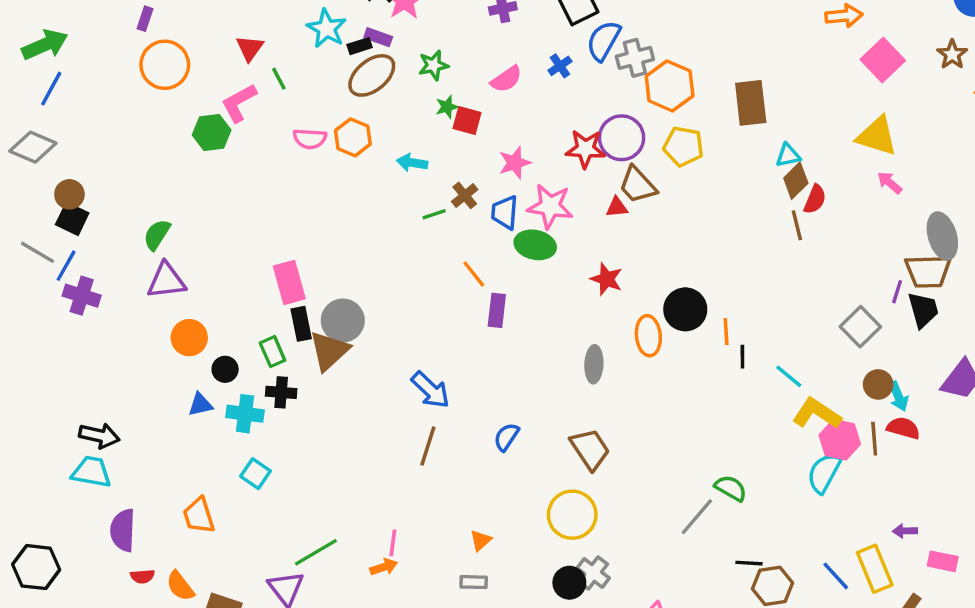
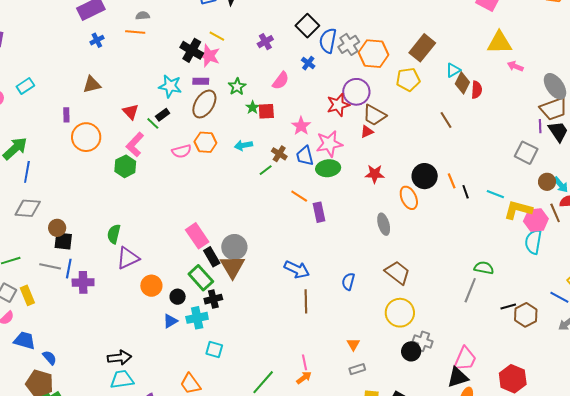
black rectangle: (360, 46) -> (163, 115), moved
brown rectangle: (751, 103) -> (422, 48), turned 64
yellow pentagon: (683, 146) -> (408, 79), moved
brown line: (797, 225) -> (446, 120), moved
green rectangle: (273, 352) -> (201, 278), size x1.4

